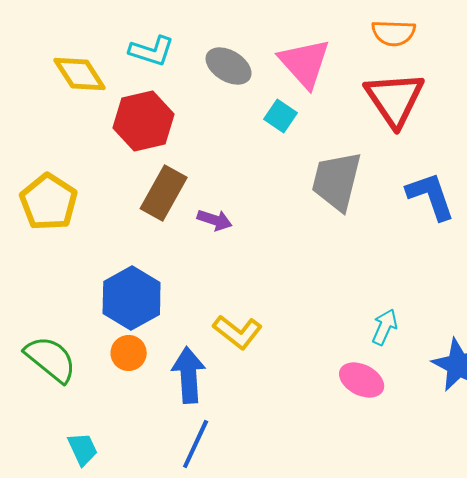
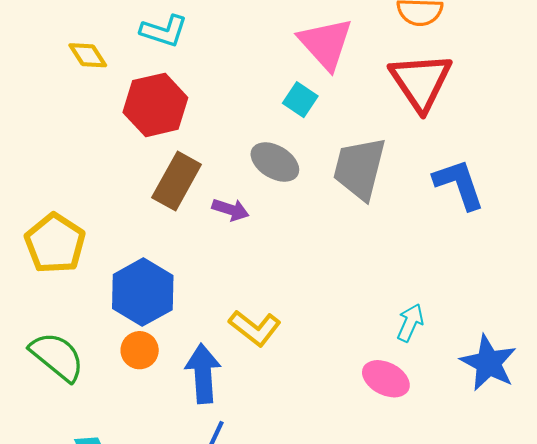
gray ellipse: (229, 66) -> (275, 162), moved
yellow diamond: (80, 74) -> (88, 55), size x0.7
yellow pentagon: (49, 202) -> (55, 243), moved

